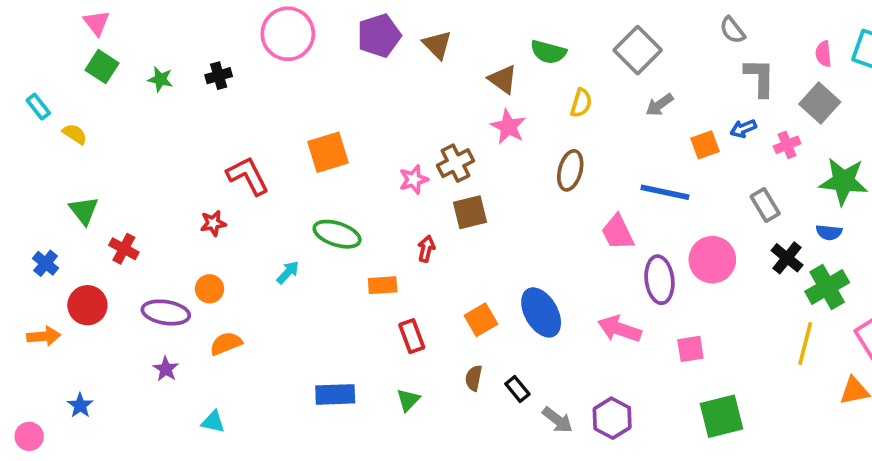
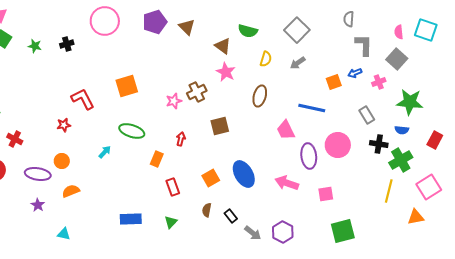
gray semicircle: (732, 30) -> (349, 19), turned 42
gray arrow: (659, 105) -> (298, 63), moved
brown square: (470, 212) -> (220, 126), moved
black cross: (787, 258) -> (379, 144), turned -30
orange rectangle: (383, 285) -> (157, 159), turned -63

